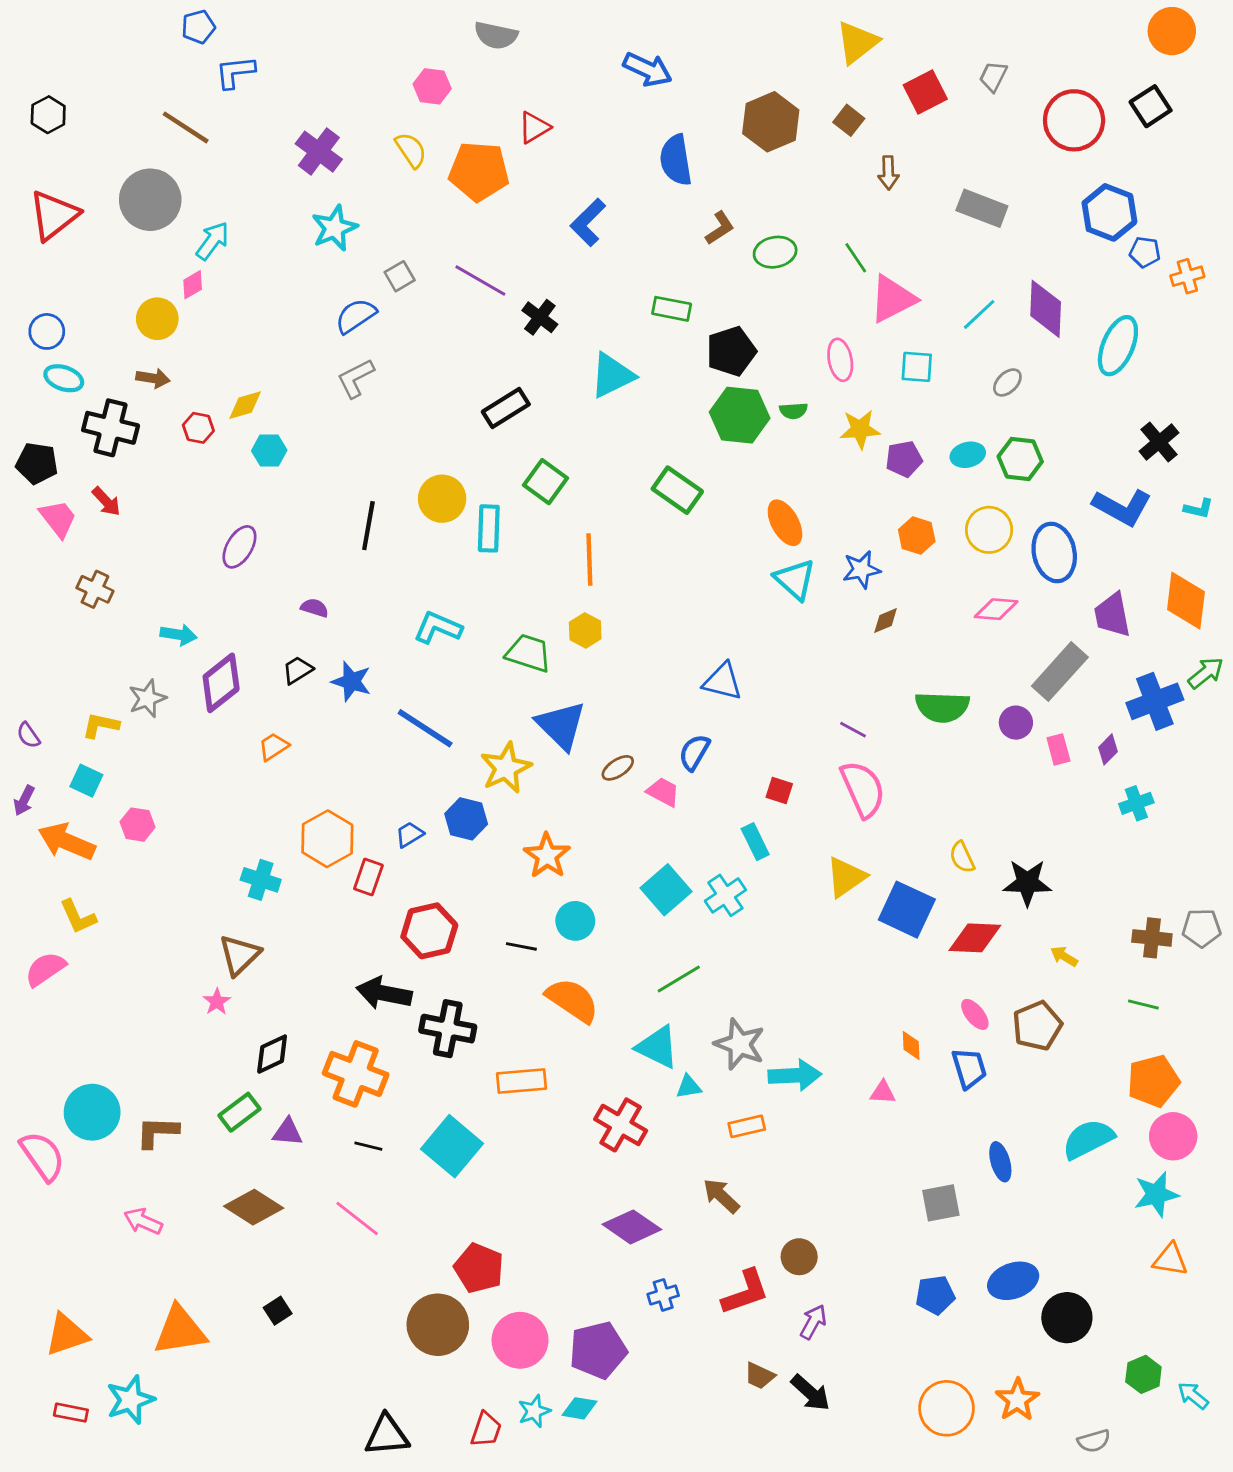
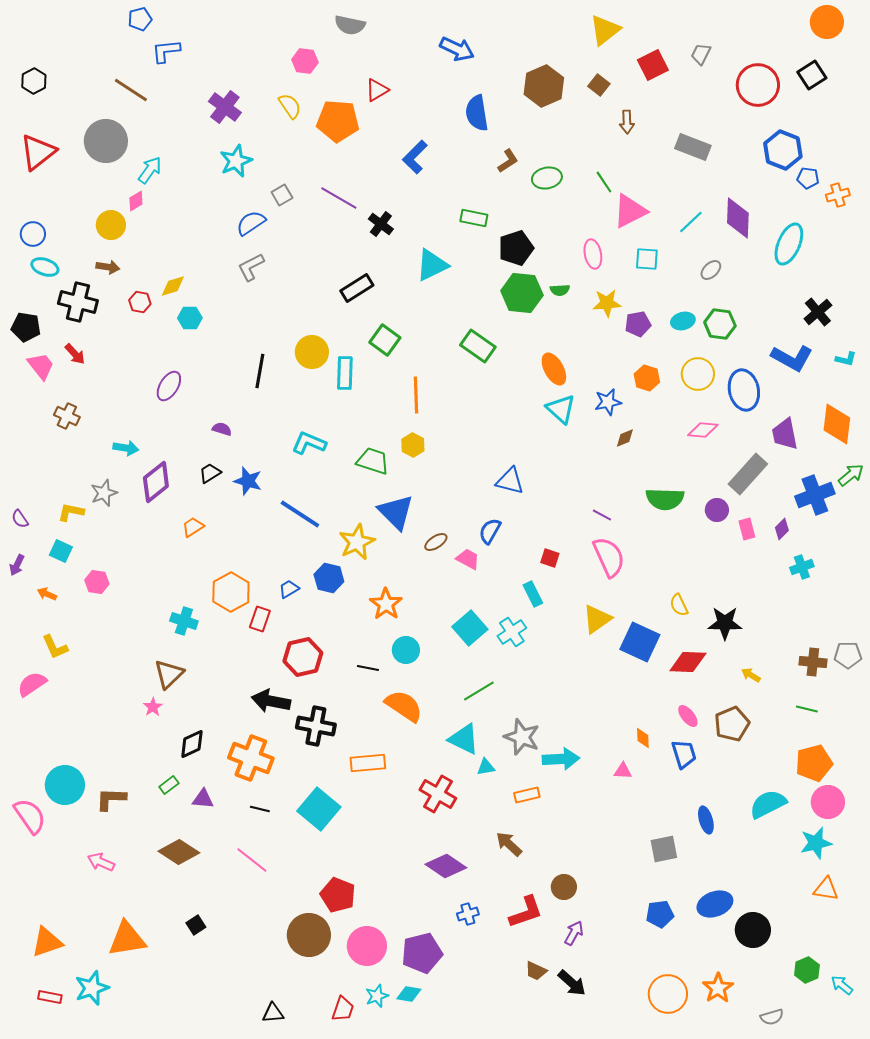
orange arrow: (67, 842) -> (47, 594), size x0.5
green rectangle: (239, 1112) -> (169, 785), size x0.7
black triangle: (387, 1435) -> (273, 1013), size x0.7

